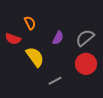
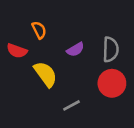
purple semicircle: (58, 38) -> (75, 49), turned 32
gray semicircle: (85, 38) -> (111, 49), turned 132

